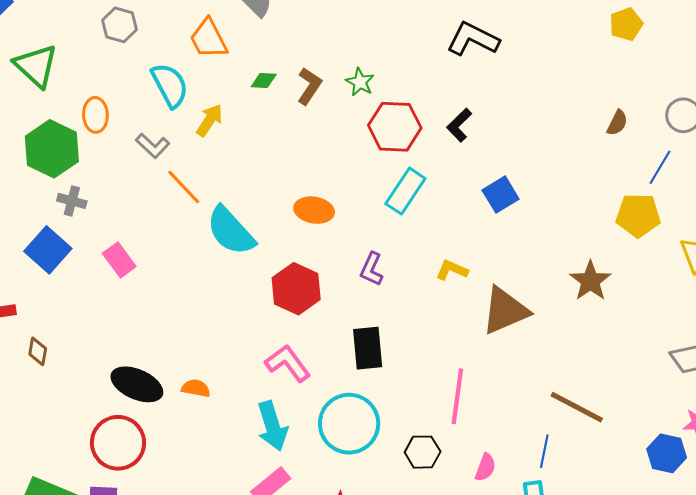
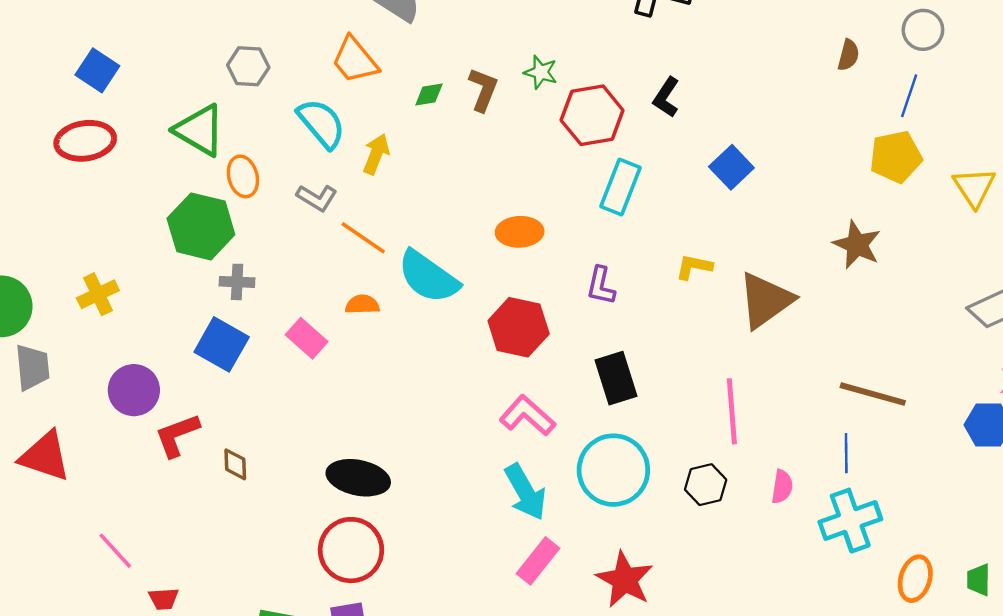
green triangle: (36, 66) -> (200, 130), moved
orange semicircle: (196, 388) -> (362, 305), moved

